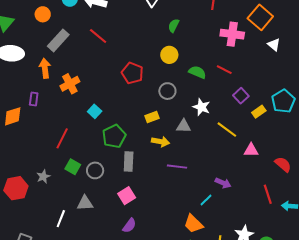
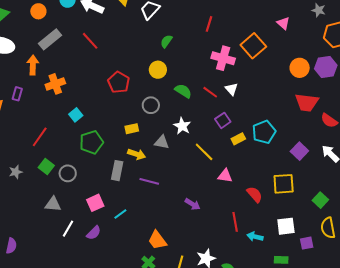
white triangle: (274, 45) -> (232, 89), moved
gray rectangle: (129, 161) -> (117, 171), moved
cyan line: (206, 200) -> (120, 214), moved
white line: (61, 219) -> (68, 229), moved

